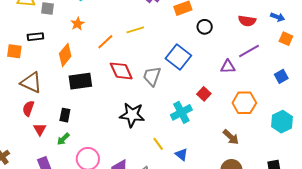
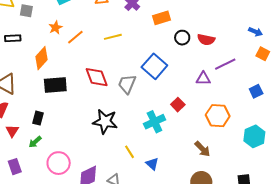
red semicircle: (247, 21) -> (206, 40), moved
orange line: (105, 42) -> (75, 37), moved

